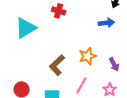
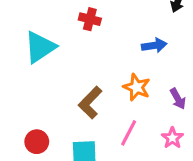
blue arrow: (106, 23) -> (154, 45), moved
orange star: (87, 56) -> (137, 87), turned -30

